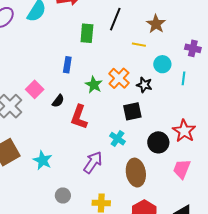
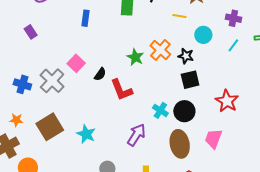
blue rectangle: (67, 65) -> (85, 18), moved
cyan line: (184, 78) -> (233, 45), moved, turned 32
black square: (132, 111) -> (190, 80), moved
red L-shape: (79, 117) -> (121, 90), turned -40
black circle: (158, 142) -> (184, 111), moved
pink trapezoid: (182, 169) -> (213, 139), moved

